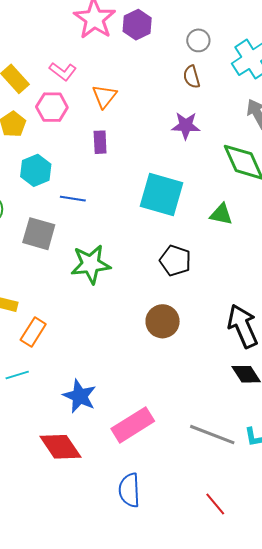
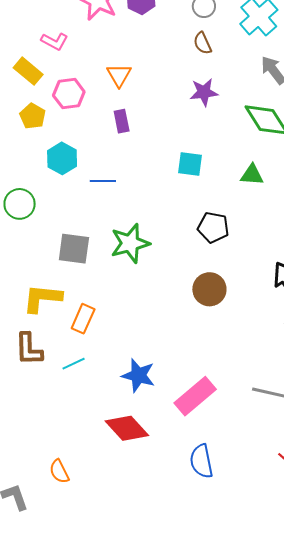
pink L-shape: (63, 71) -> (54, 41), moved
cyan square: (162, 195) -> (190, 164), size x0.6
gray square: (39, 234) -> (74, 249), moved

